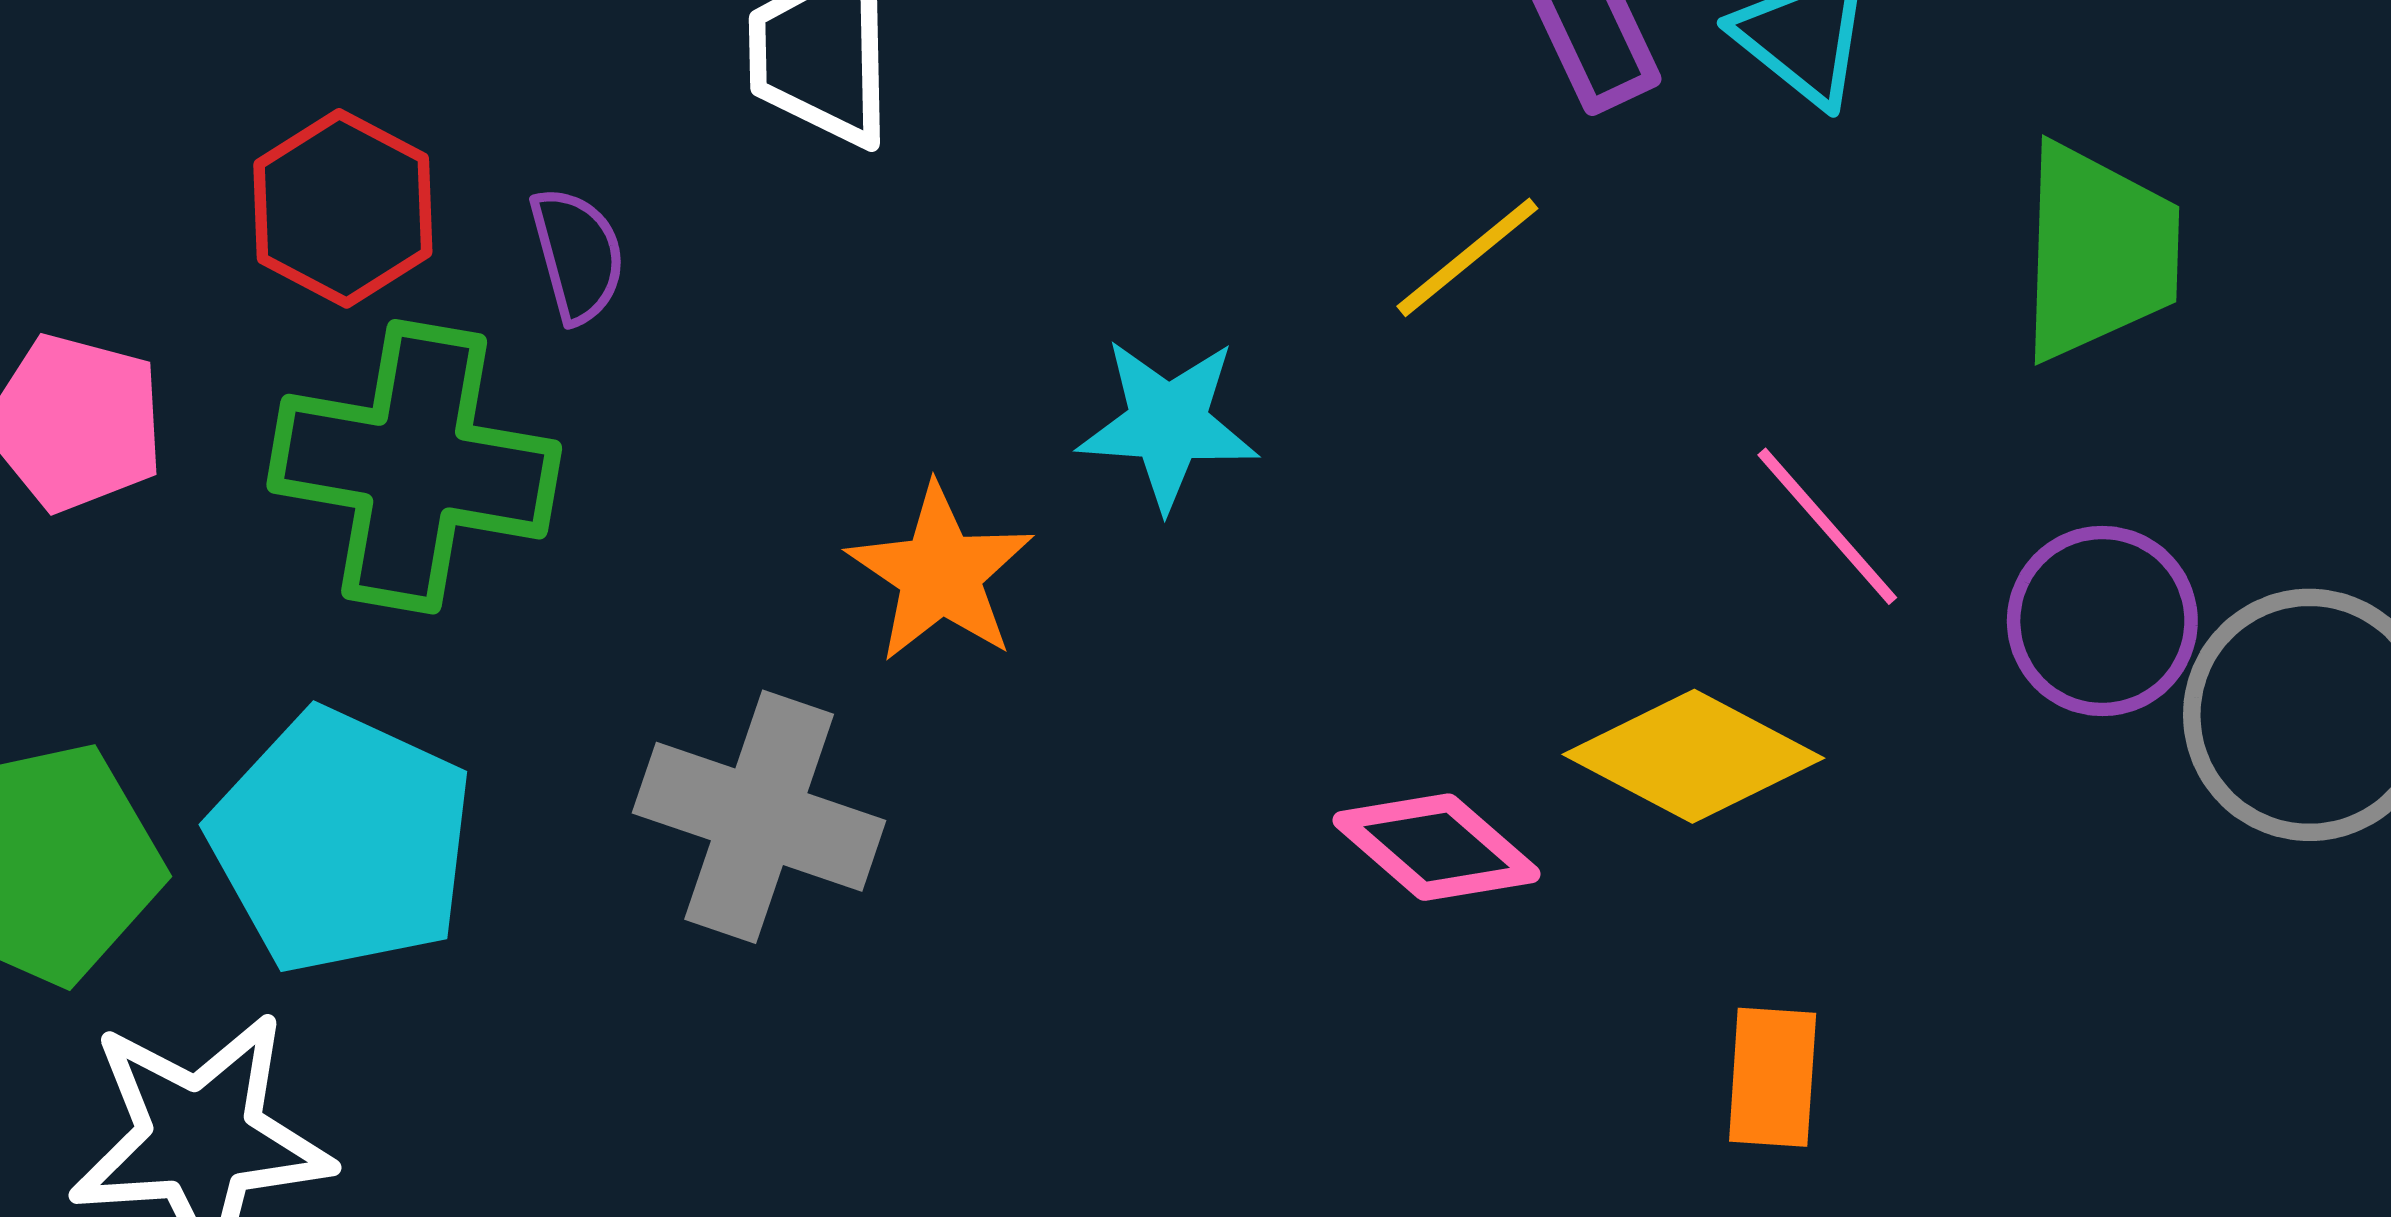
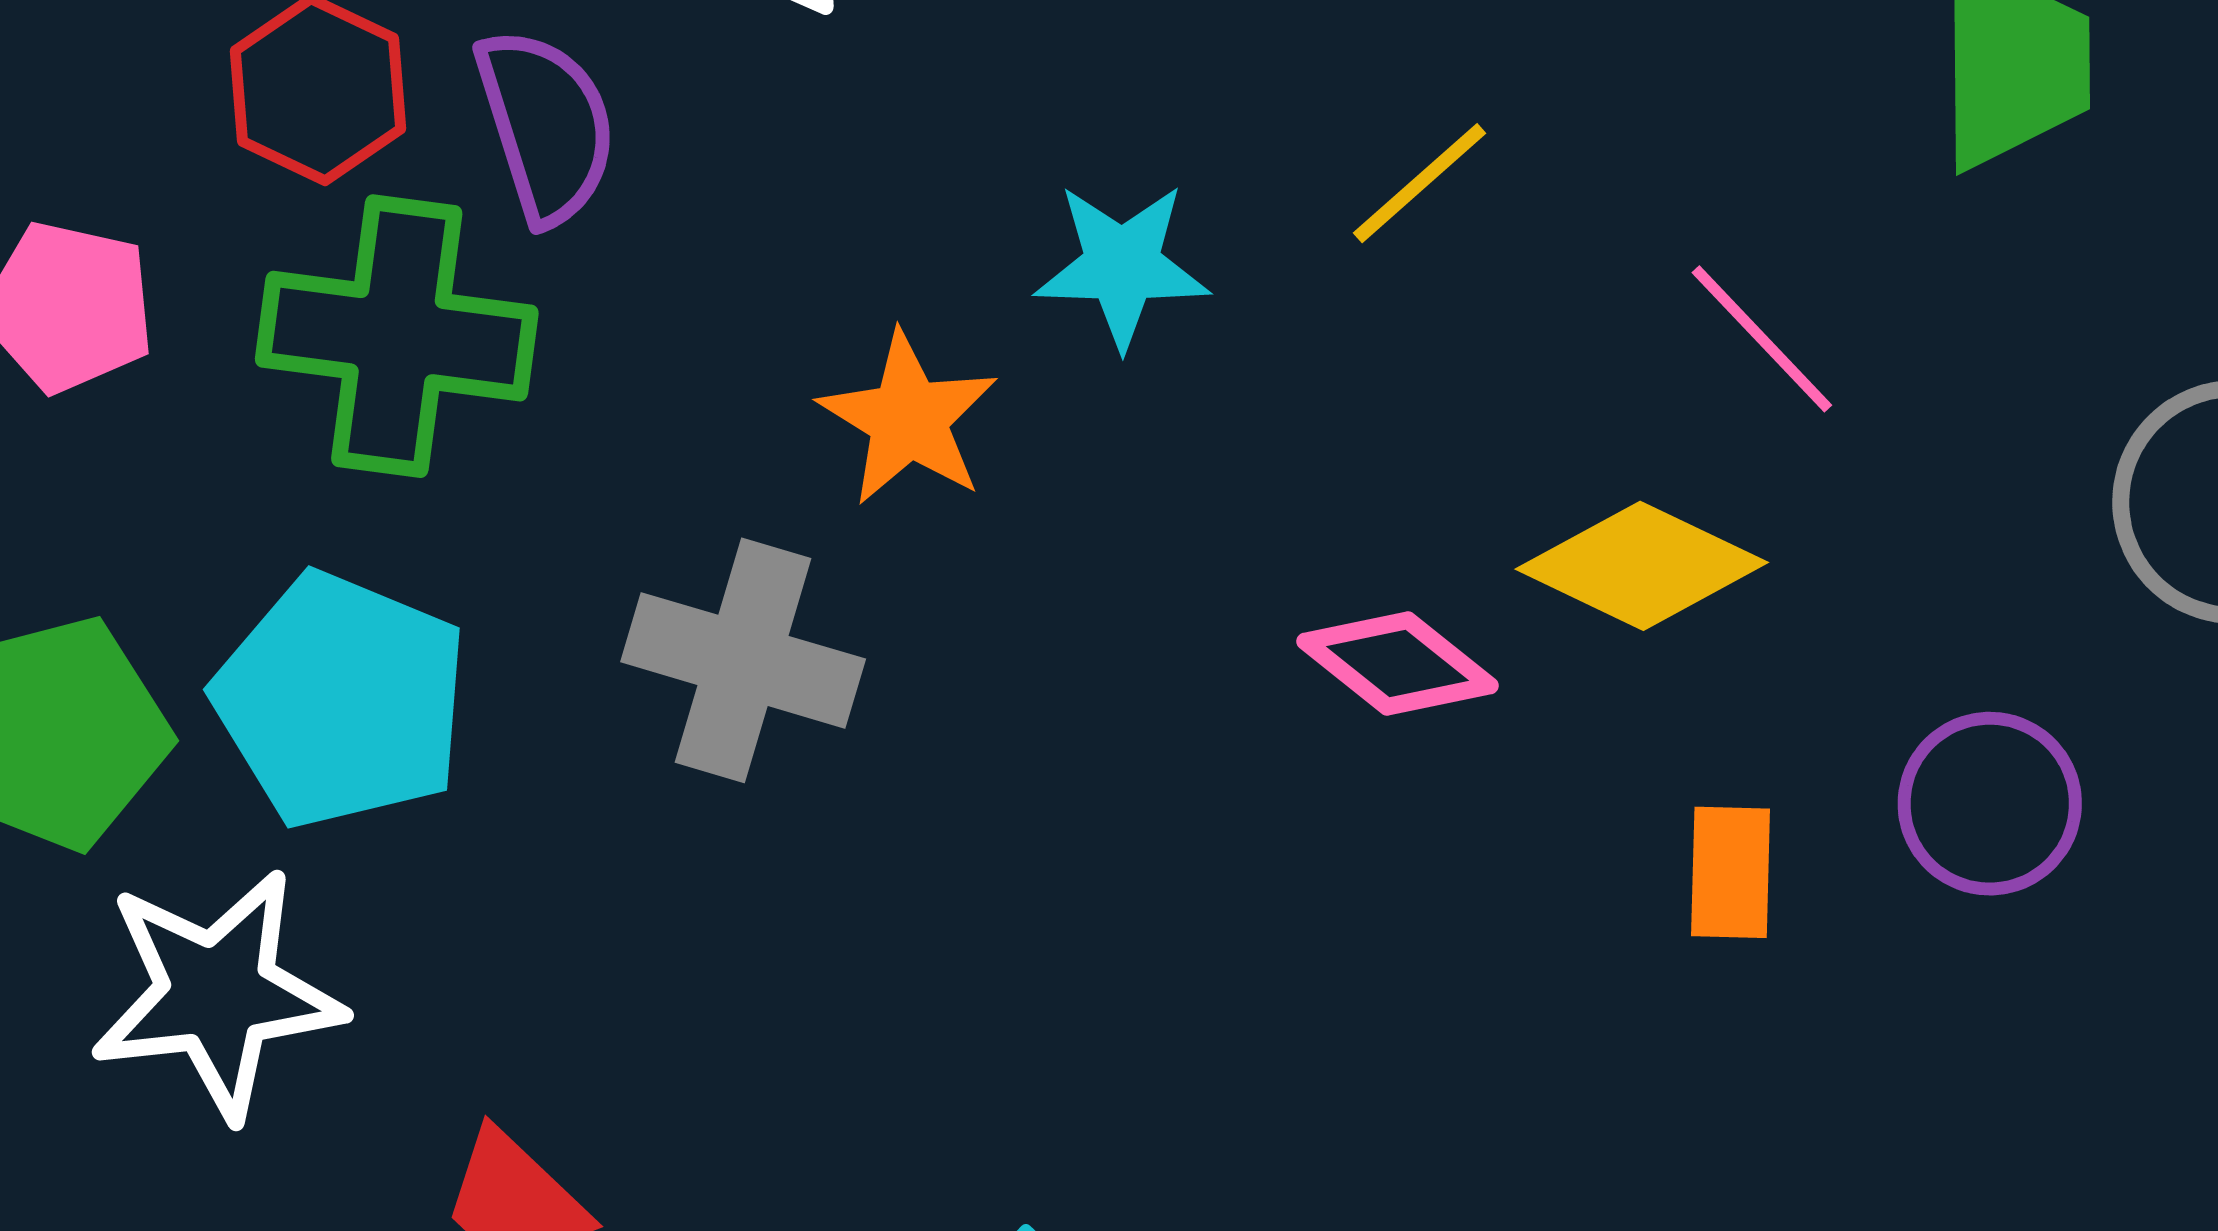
purple semicircle: (577, 255) -> (546, 126), size x1.5
yellow line: (1467, 257) -> (1420, 183), moved
purple circle: (2102, 621) -> (1990, 804), moved

